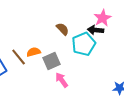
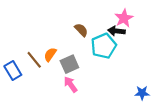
orange semicircle: (34, 52) -> (50, 54), turned -40
pink arrow: (62, 80) -> (71, 84), moved

